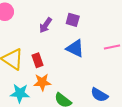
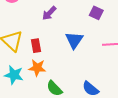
purple square: (73, 20) -> (96, 13), moved
blue triangle: (75, 48) -> (74, 40), turned 30

